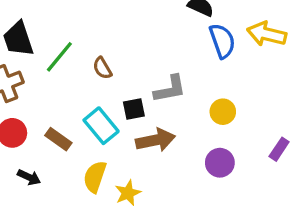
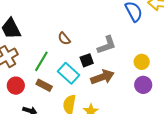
green line: (59, 57) -> (41, 61), moved
yellow circle: (223, 112) -> (142, 62), moved

